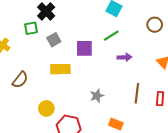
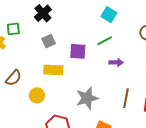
green square: (31, 28) -> (13, 29), moved
gray star: (97, 96) -> (87, 98), size x1.6
yellow circle: (46, 108) -> (37, 95), moved

